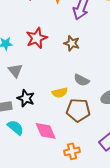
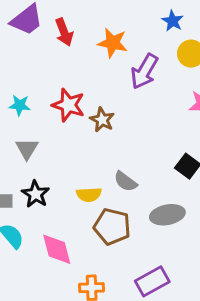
red star: (37, 38) -> (68, 105), turned 30
brown star: (72, 43) -> (102, 120), moved

